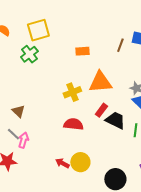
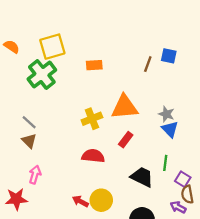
orange rectangle: (82, 51) -> (94, 65), moved
green cross: (29, 54) -> (42, 74), size x1.4
black trapezoid: (115, 120) -> (142, 177), moved
gray line: (13, 134) -> (29, 122), moved

